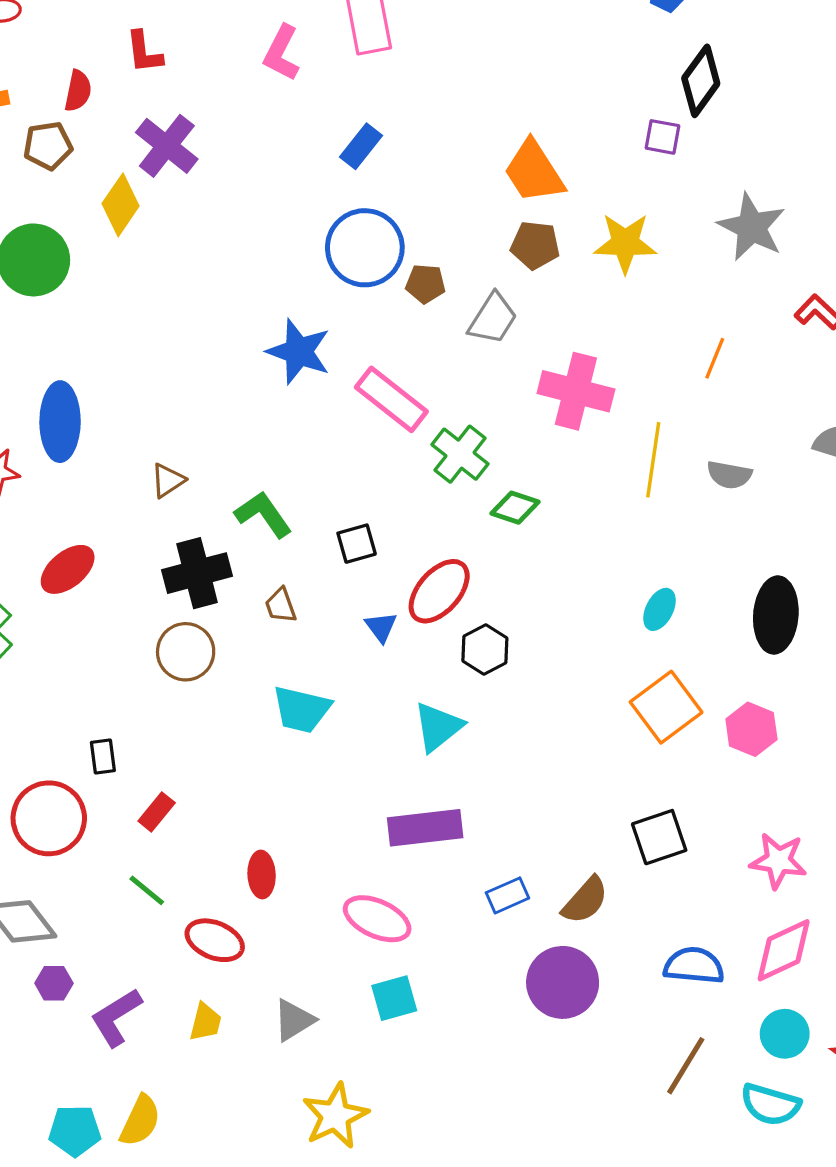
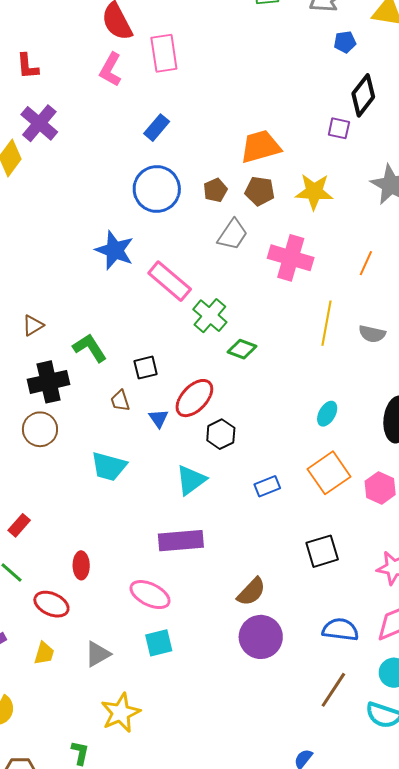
orange trapezoid: (534, 172) -> (261, 147), turned 105
brown pentagon: (426, 284) -> (215, 190), moved, turned -30
pink cross: (576, 391) -> (291, 258), moved
brown trapezoid: (281, 605) -> (120, 401), moved
blue rectangle: (507, 895) -> (267, 486), moved
brown semicircle: (585, 900) -> (251, 592), moved

